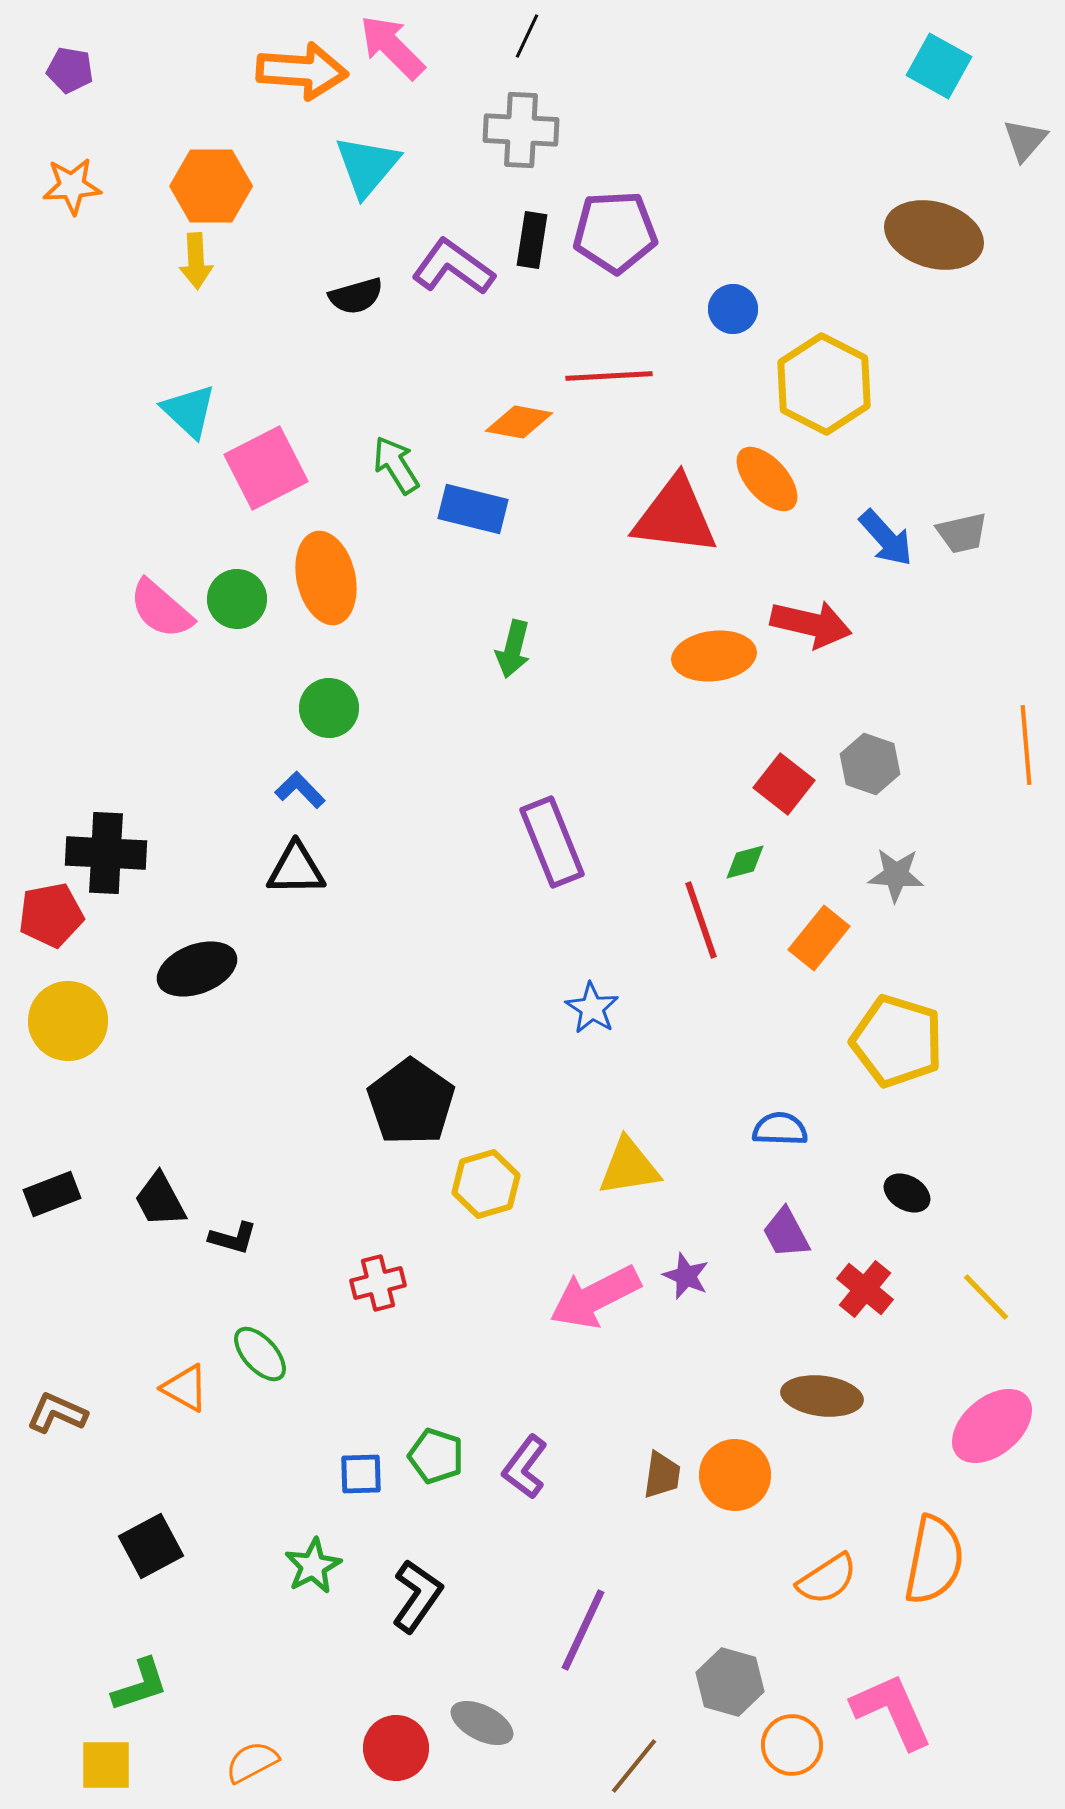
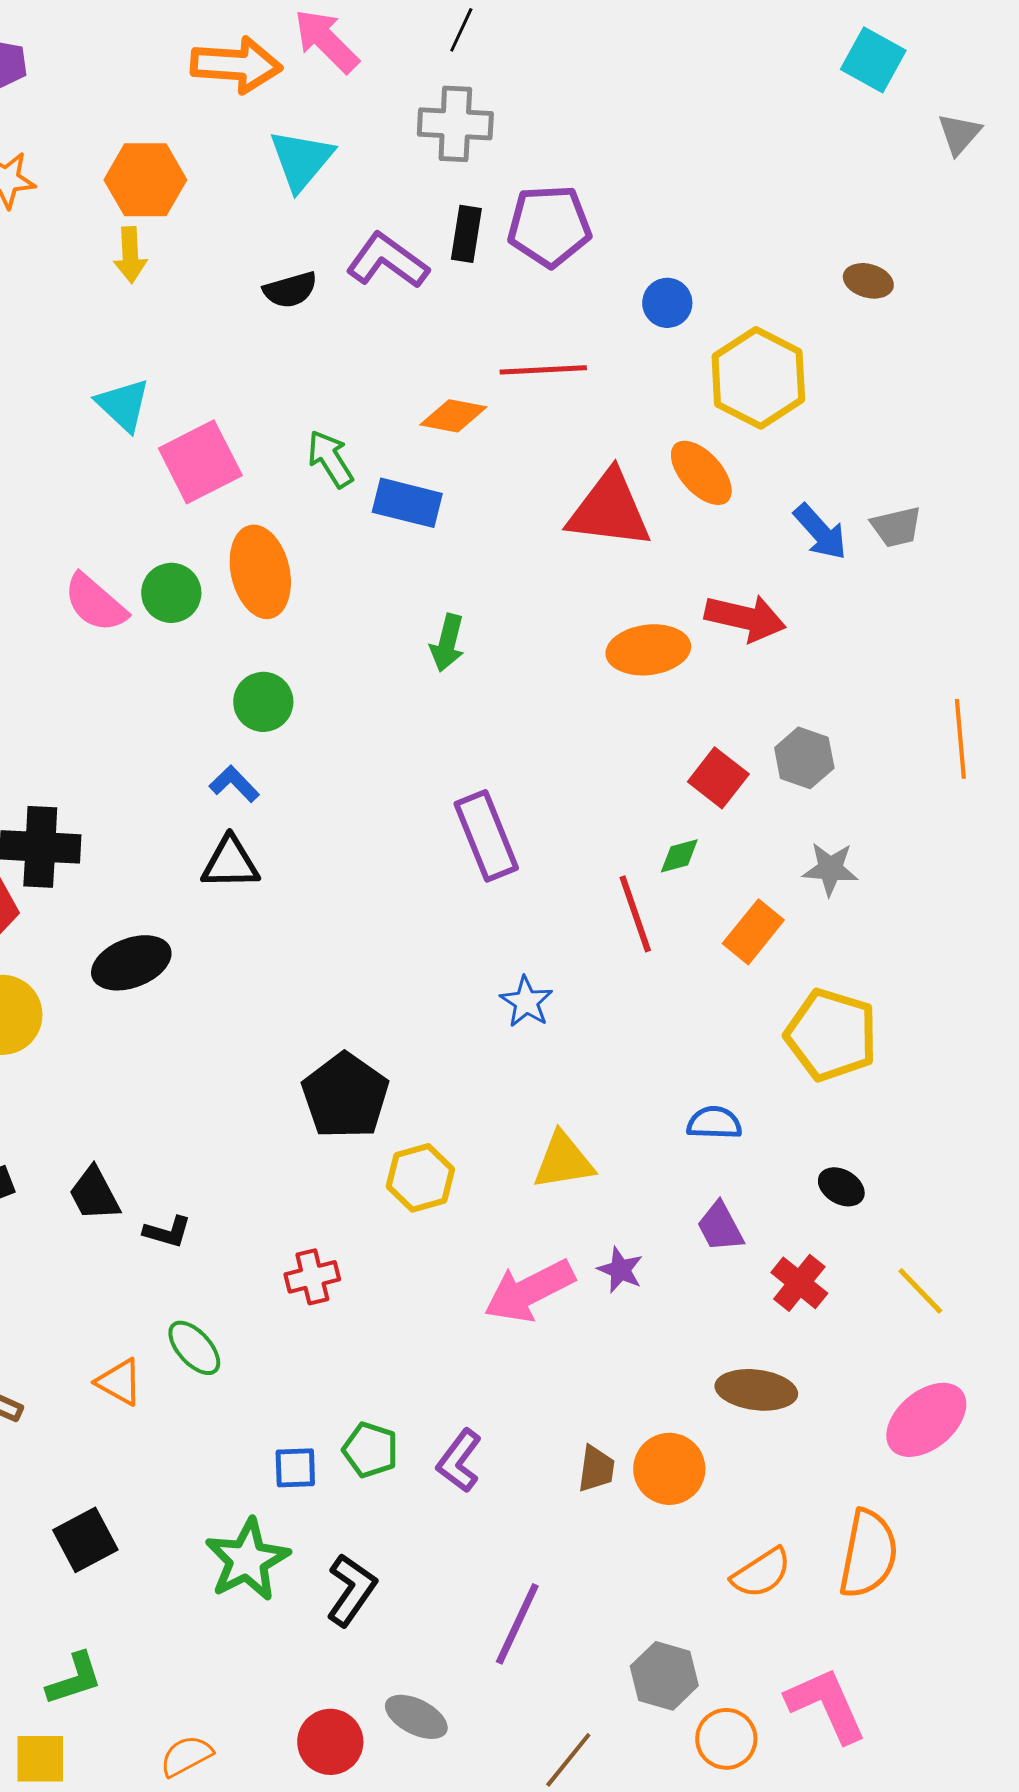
brown ellipse: (934, 235) -> (868, 281), moved, size x0.5
green star: (313, 1566) -> (247, 1560), size x1.5

